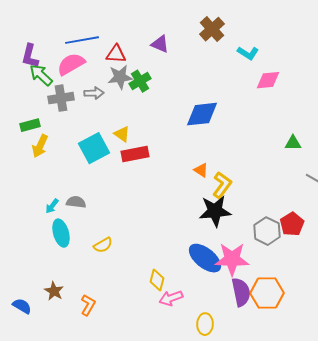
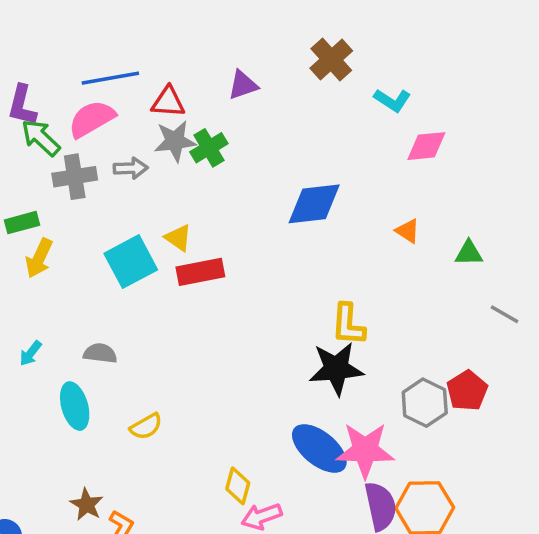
purple triangle: (160, 44) -> (243, 85), turned -42
orange triangle: (201, 170) -> (408, 231), moved
yellow L-shape: (222, 185) -> (348, 324), turned 148
cyan arrow: (52, 206) -> (31, 353), moved
brown star: (54, 291) -> (87, 505), moved

